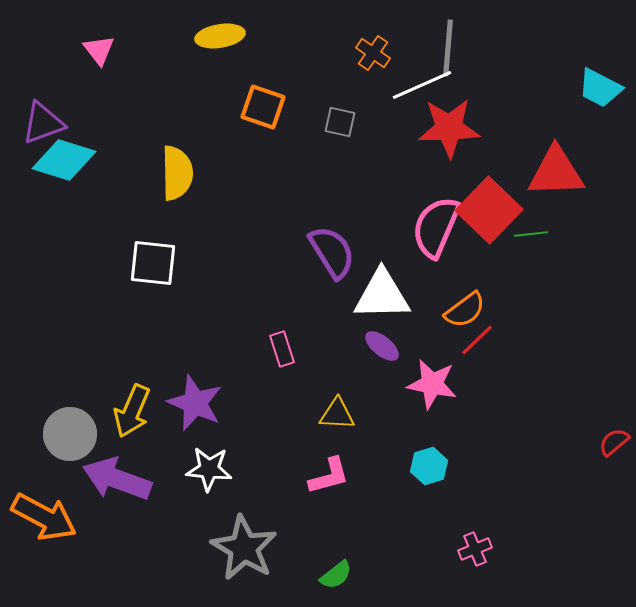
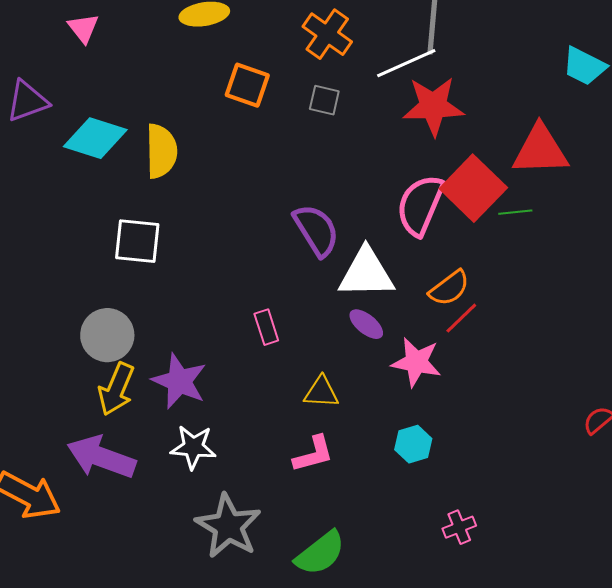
orange cross: (373, 53) -> (327, 34), moved, size x1.4
cyan diamond: (64, 160) -> (95, 138), moved
gray circle: (70, 434) -> (107, 335), moved
green semicircle: (336, 575) -> (320, 553), size x1.6

